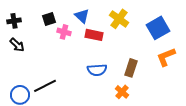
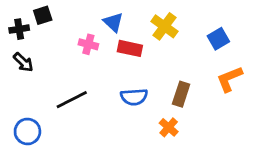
black square: (49, 19) -> (43, 15), moved
blue square: (158, 28) -> (218, 39), size x0.7
black line: (45, 86) -> (72, 100), moved

